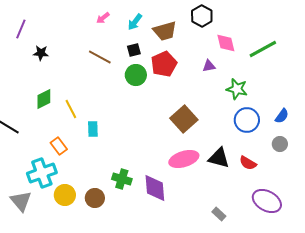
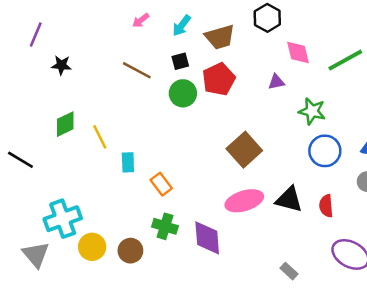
orange rectangle: (59, 146) -> (161, 184), moved
red semicircle: (248, 163) -> (326, 206), turned 54

